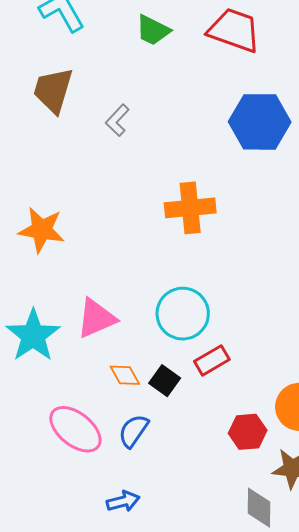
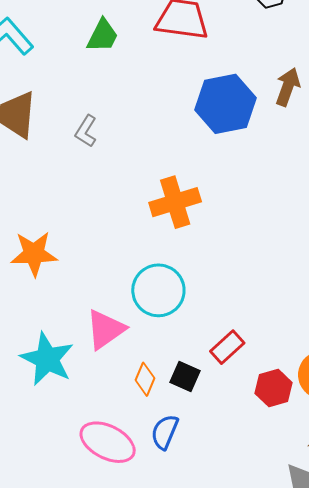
green trapezoid: (153, 30) -> (103, 36), turned -78
cyan circle: (183, 314) -> (158, 290), moved
orange diamond: (125, 375) -> (145, 379), turned 64
red hexagon: (248, 432) -> (274, 388), moved

